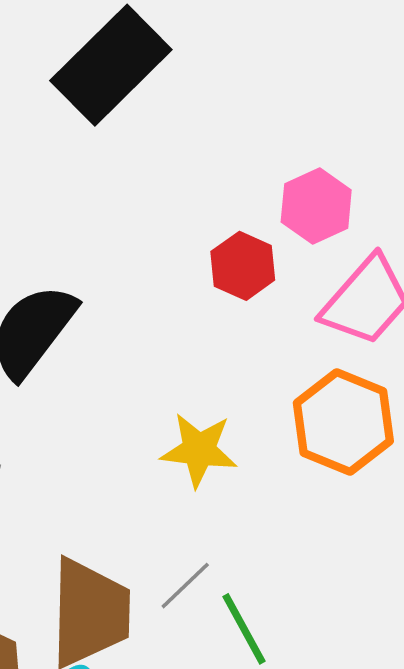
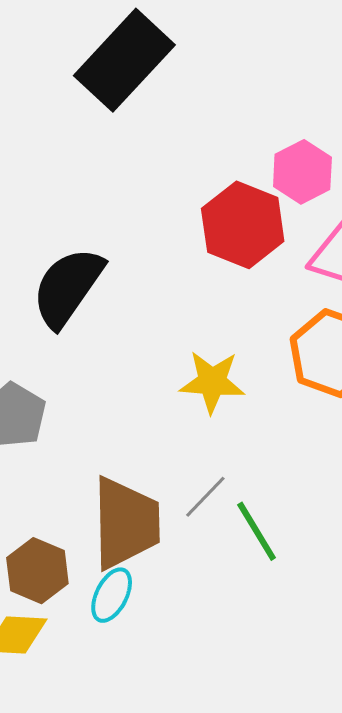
red hexagon: (243, 266) -> (243, 225), size x1.5

